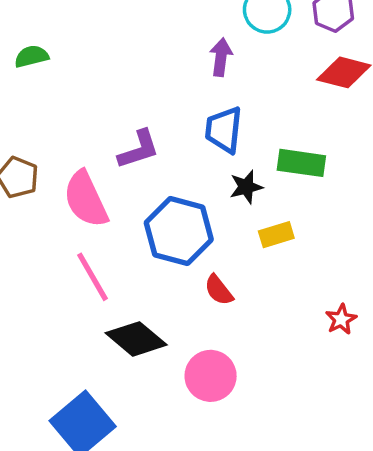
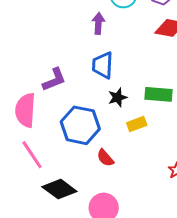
green rectangle: (301, 163) -> (159, 94), moved
pink semicircle: (86, 199) -> (25, 110), turned 32

